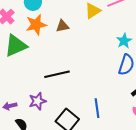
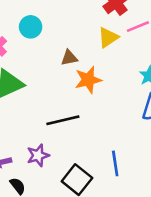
orange star: (36, 25) -> (88, 80), moved

